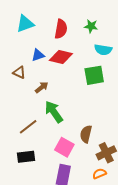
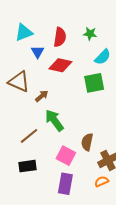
cyan semicircle: (103, 50) -> (103, 57), turned -54
blue triangle: (38, 55) -> (38, 52), moved, turned -40
brown triangle: (19, 72) -> (19, 82), size x1.6

